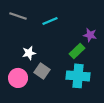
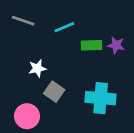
green rectangle: (77, 51) -> (92, 45), moved, turned 42
pink circle: (18, 78) -> (27, 116), moved

